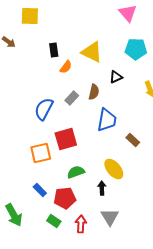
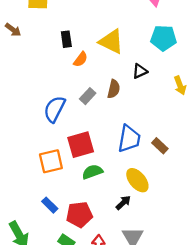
blue trapezoid: (107, 120) -> (129, 139), moved
green semicircle: (76, 172) -> (92, 172), moved
black arrow: (102, 188) -> (123, 203), turned 48

